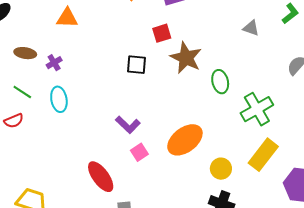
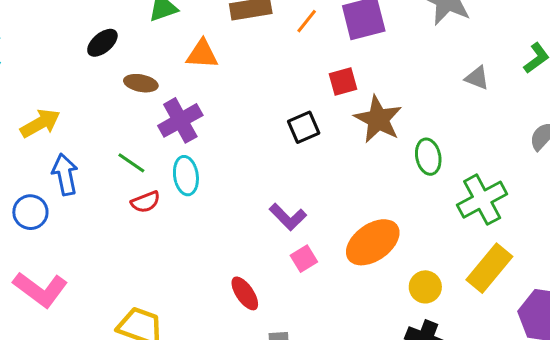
brown ellipse: (25, 53) -> (141, 83), moved
purple cross: (54, 63) -> (180, 120), size x1.8
black square: (136, 65) -> (304, 127), turned -30
red semicircle: (14, 121) -> (145, 202), moved
red ellipse: (101, 177) -> (245, 293), size x0.7

